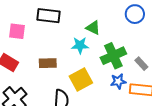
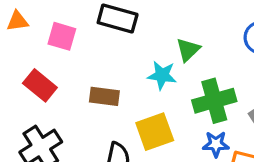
green triangle: (93, 28) -> (188, 50), turned 42

